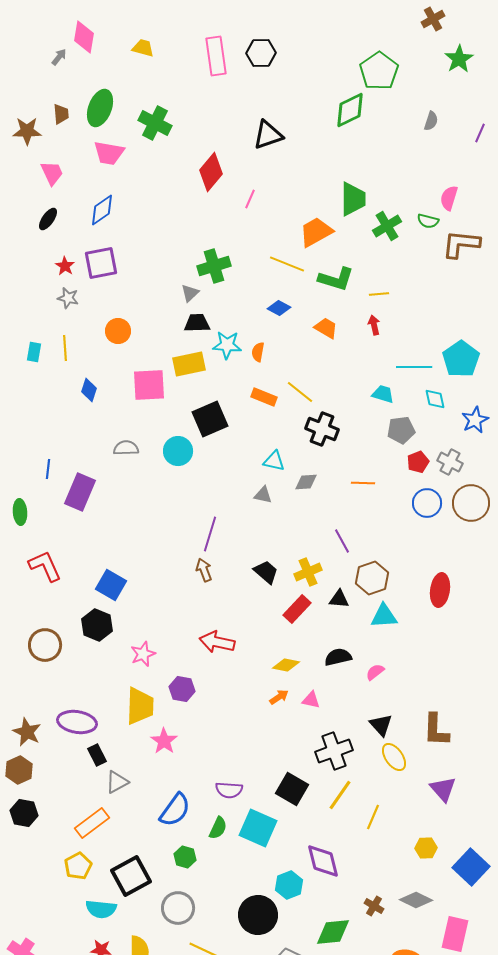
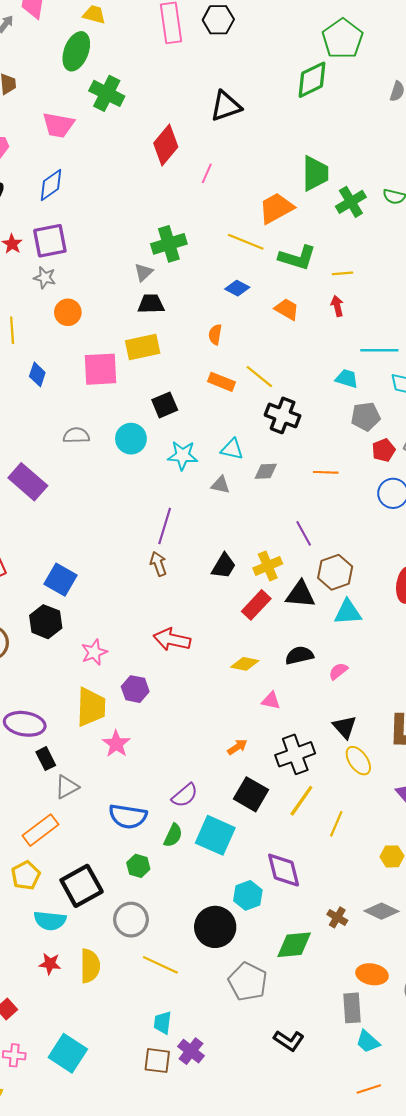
green ellipse: (100, 108) -> (76, 51), moved
gray star: (68, 298) -> (45, 278), moved
cyan star: (227, 345) -> (183, 455), moved
black square: (210, 419) -> (165, 405), size x0.7
purple rectangle: (80, 492) -> (28, 482), turned -72
black trapezoid: (266, 572) -> (224, 566), turned 80
black triangle: (339, 599) -> (300, 594), size x1.4
orange arrow: (279, 697) -> (237, 747), moved
purple semicircle: (229, 790) -> (185, 795), turned -44
blue semicircle: (175, 810) -> (128, 816), turned 63

